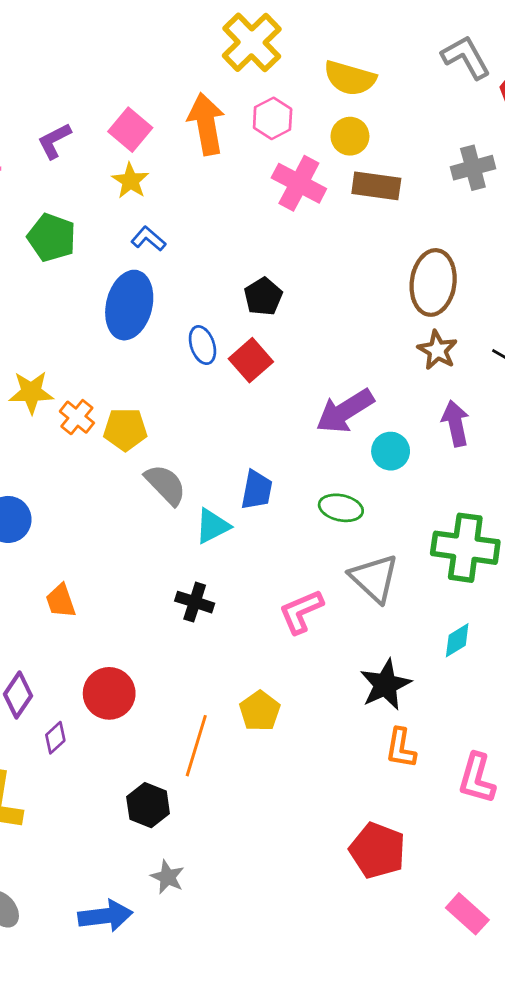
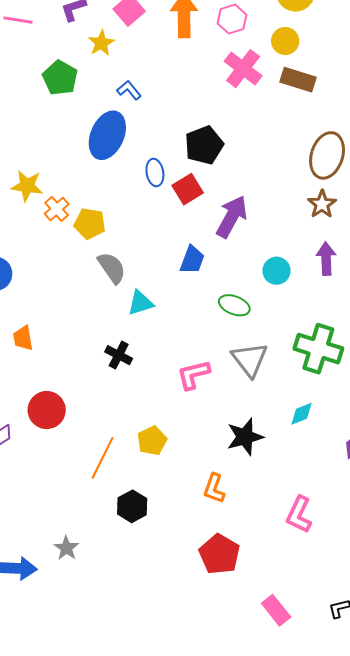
yellow star: (130, 181) -> (101, 43), moved
black pentagon: (263, 297) -> (204, 145), size x1.4
purple arrow: (345, 411) -> (232, 217), moved, turned 141
blue trapezoid: (257, 490) -> (192, 260), moved
orange L-shape: (401, 748) -> (214, 488), moved
black hexagon: (148, 805) -> (132, 506), moved

